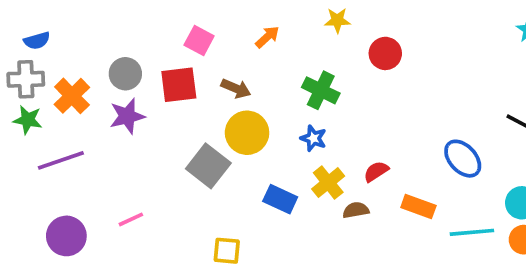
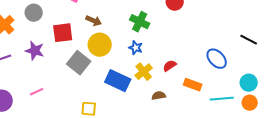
red square: (179, 85) -> (63, 33), moved
purple star: (127, 116) -> (35, 51), moved, turned 30
blue rectangle: (280, 199) -> (118, 81), size x1.4
brown semicircle: (356, 210) -> (159, 96), moved

